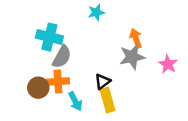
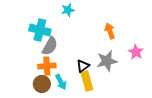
cyan star: (96, 12) -> (68, 10), moved
gray star: (132, 57) -> (107, 61), moved
brown circle: (38, 88) -> (42, 84), moved

